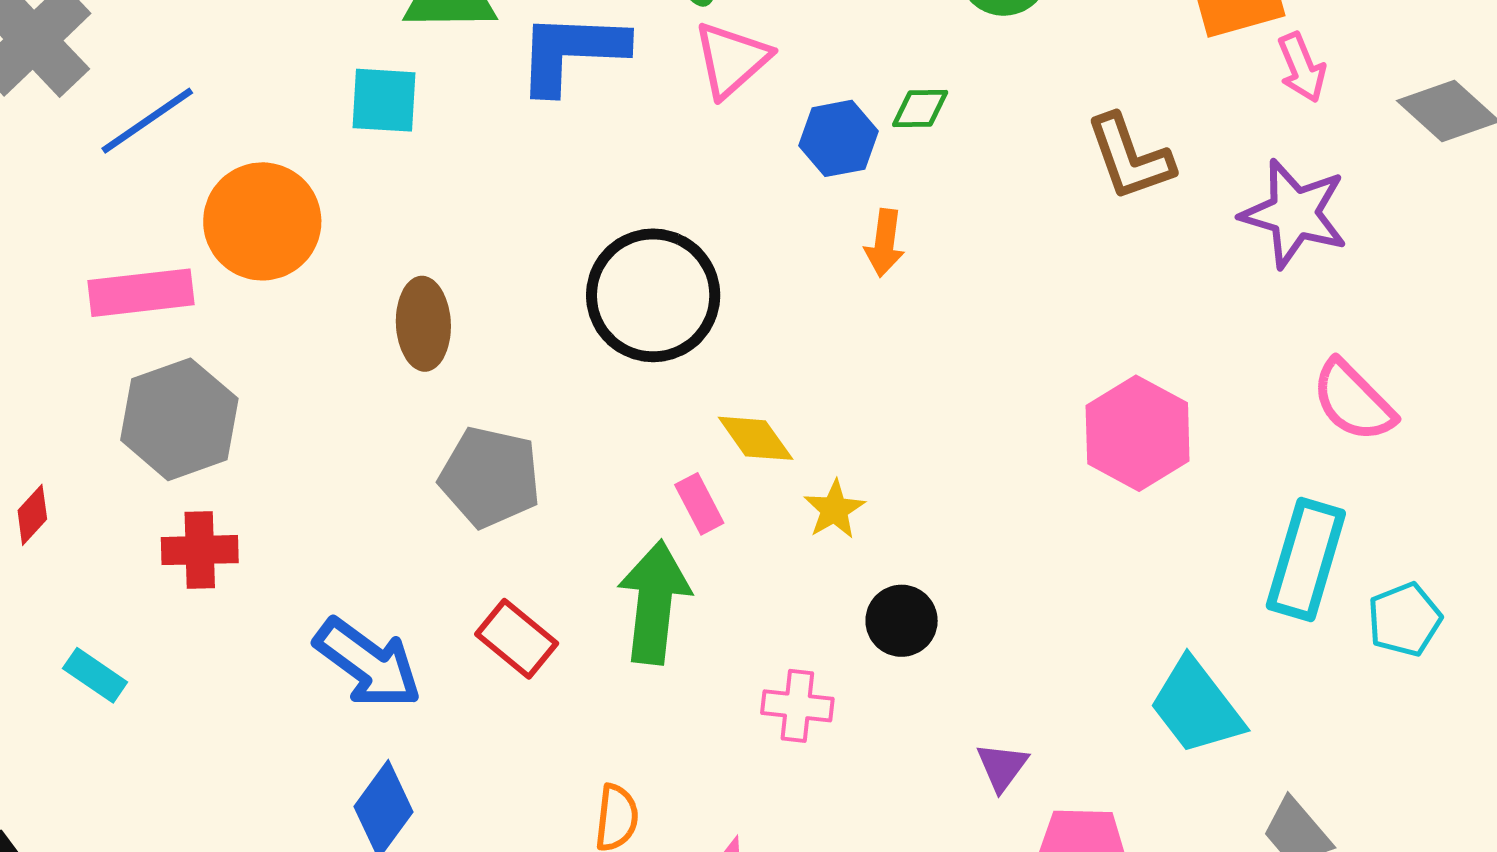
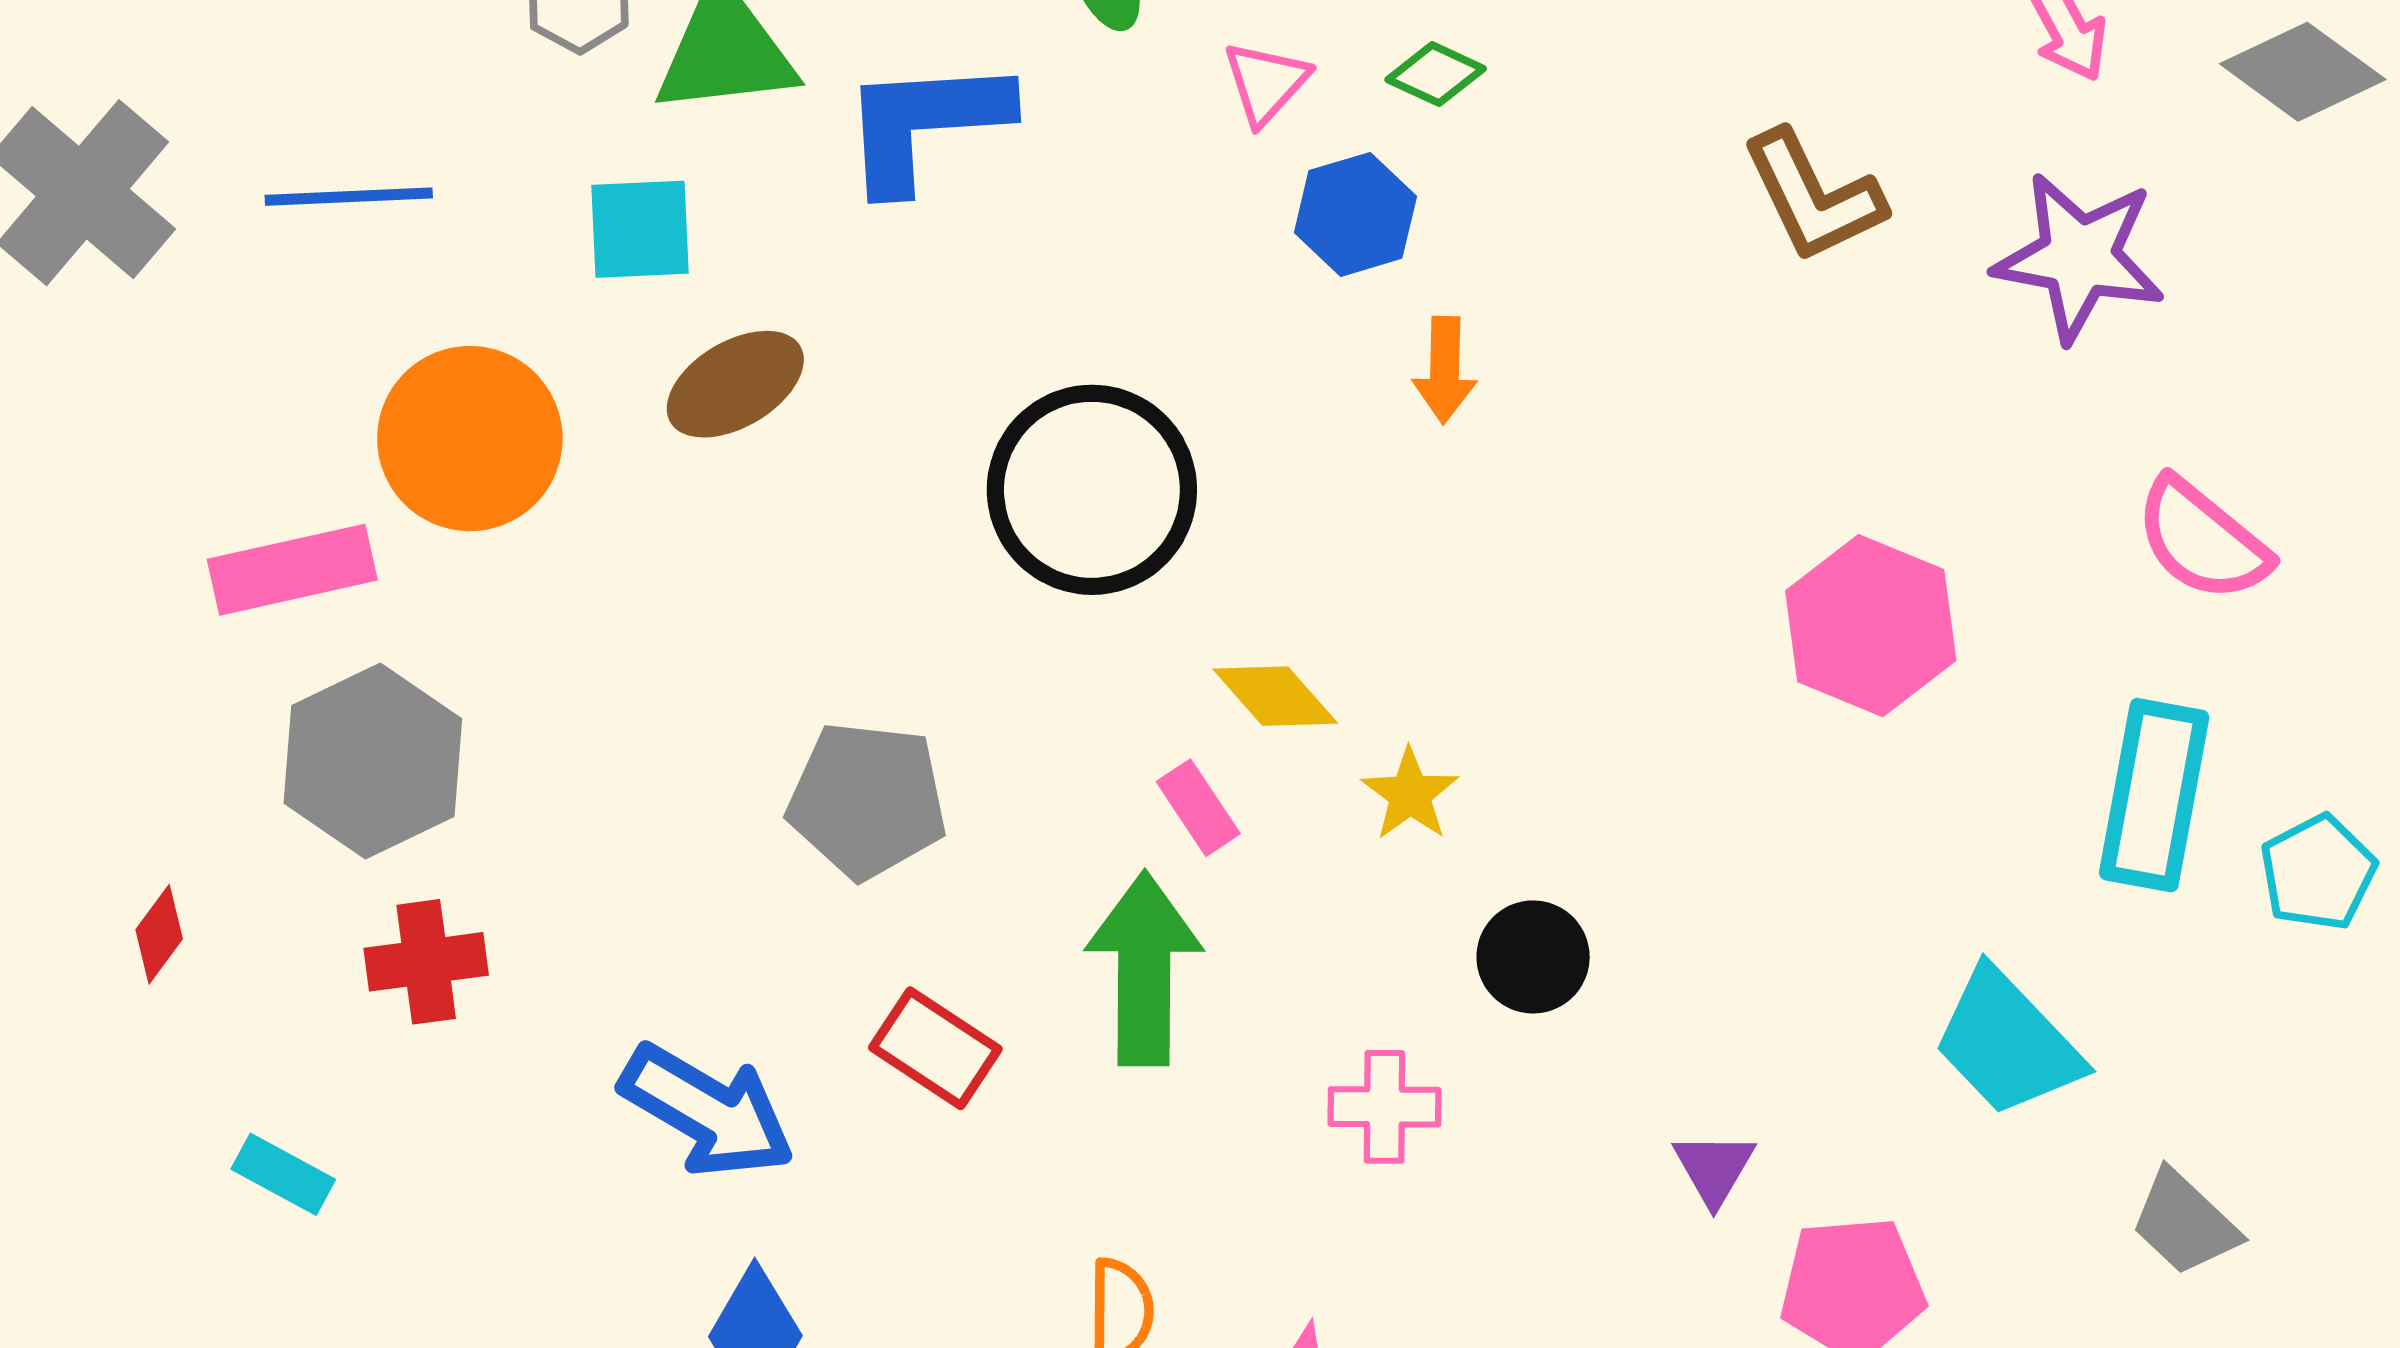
pink triangle: (732, 59) -> (1266, 83), moved, size x0.7
green diamond: (920, 109) -> (1436, 74), moved, turned 32
blue line: (147, 121) -> (349, 197), moved, turned 38
brown ellipse: (423, 324) -> (735, 384), moved, turned 68

